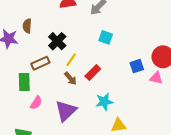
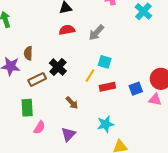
yellow line: (71, 60) -> (90, 76), moved
brown rectangle: (40, 63) -> (37, 79), moved
red rectangle: (93, 73) -> (107, 87), moved, turned 35
purple triangle: (66, 111) -> (68, 134), size x0.7

